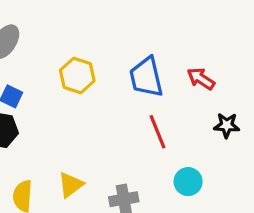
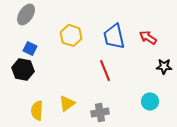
red line: (158, 132) -> (105, 70), moved
cyan circle: (188, 182) -> (150, 101), moved

